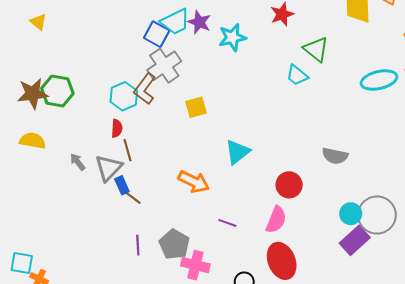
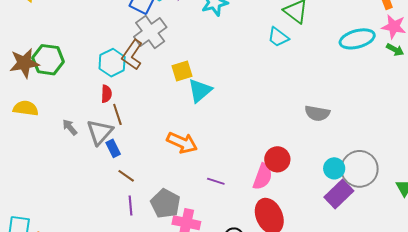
cyan triangle: (237, 152) -> (200, 91), moved
red circle: (289, 185) -> (277, 159), moved
brown line: (133, 198) -> (126, 176), moved

